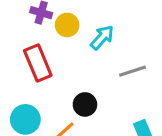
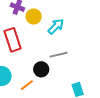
gray line: (132, 71) -> (58, 55), moved

